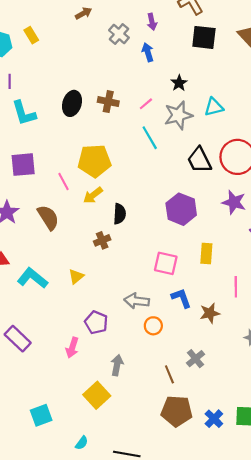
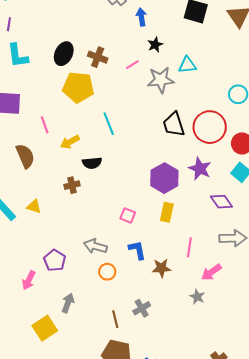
black star: (179, 83) -> (155, 45), moved
cyan triangle: (214, 107) -> (187, 65), moved
cyan line: (150, 138) -> (109, 124), moved
yellow pentagon: (94, 161) -> (78, 87), moved
purple hexagon: (181, 209) -> (164, 178), moved
black semicircle: (120, 214) -> (92, 163), turned 72
pink square: (166, 263) -> (128, 216), size x0.7
yellow triangle: (76, 276) -> (34, 206), moved, turned 49

